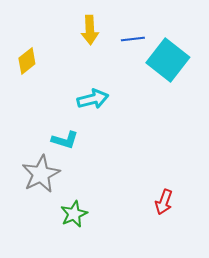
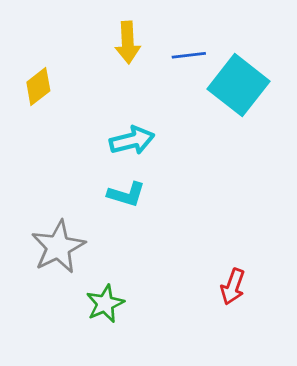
cyan L-shape: (65, 140) -> (126, 194), moved

